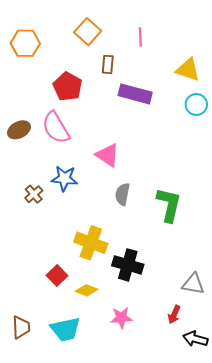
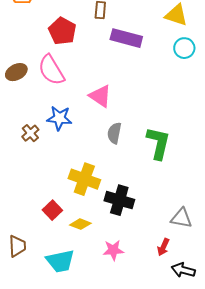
brown trapezoid: (21, 327) -> (17, 246), moved

